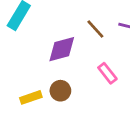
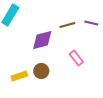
brown line: (95, 29) -> (67, 25), turned -63

